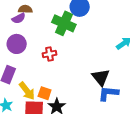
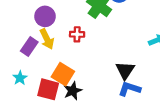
yellow arrow: (27, 91) -> (47, 39), moved
orange square: (45, 93) -> (63, 74), size x1.5

